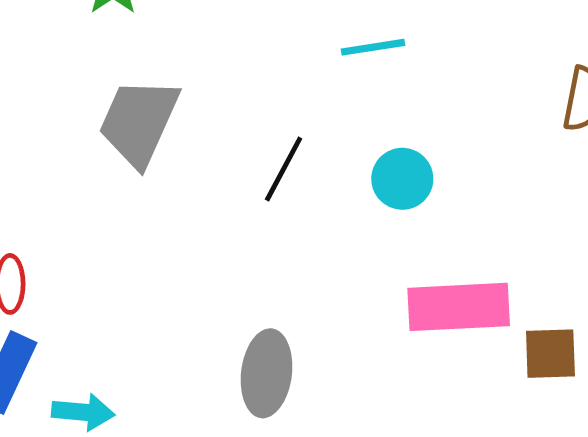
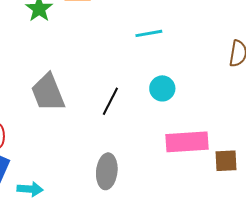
gray trapezoid: (139, 122) -> (48, 93), moved, turned -45
black line: (284, 169) -> (110, 101), moved

